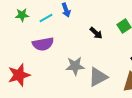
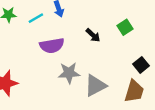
purple semicircle: (43, 44) -> (52, 46), moved

